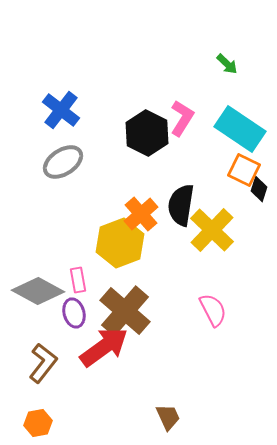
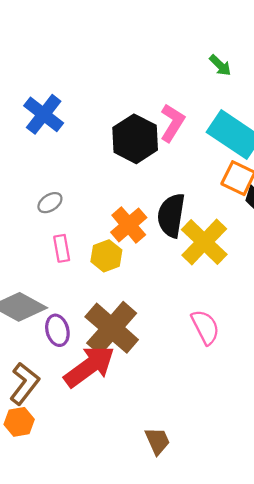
gray ellipse: (63, 162) -> (50, 203), moved, size x0.6
yellow hexagon: (120, 243) -> (106, 256), size x0.6
pink rectangle: (78, 280) -> (62, 248), moved
orange hexagon: (38, 423) -> (19, 422), moved

